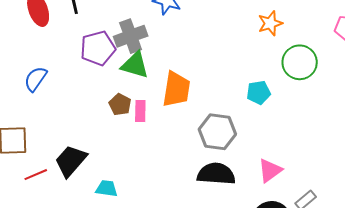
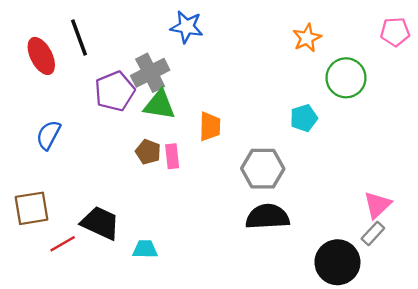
orange trapezoid: (176, 89) -> (210, 126), size x0.7
black trapezoid: (71, 161) -> (100, 223), turned 81
pink triangle: (270, 171) -> (377, 205), moved

